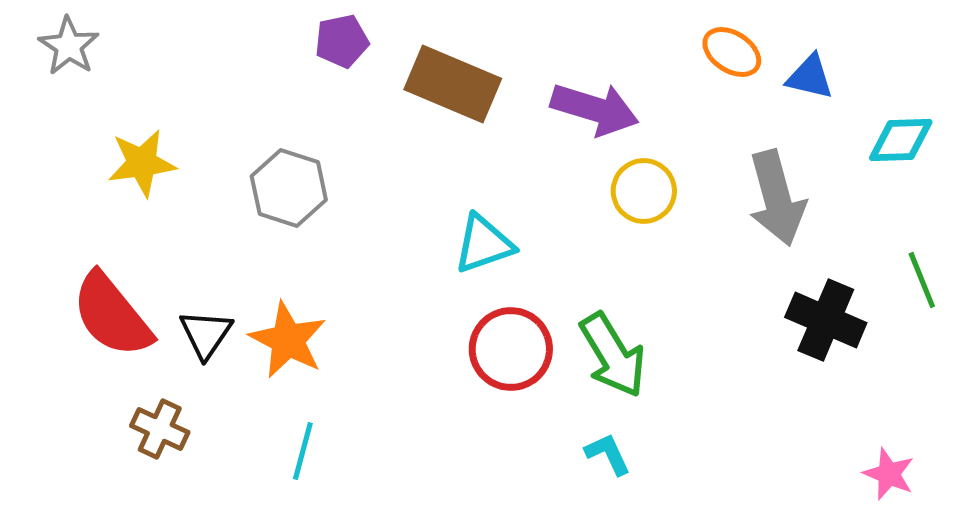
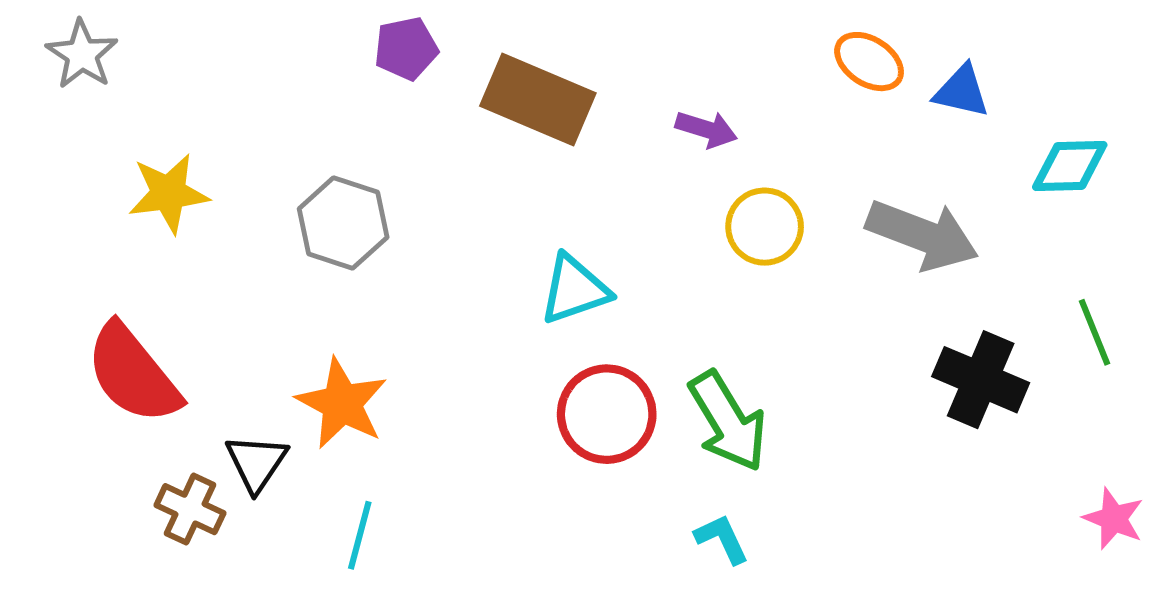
purple arrow: (595, 109) -> (706, 129), size x0.6
gray arrow: (777, 198) -> (922, 235), turned -54
black triangle: (206, 334) -> (256, 463), moved
pink star: (889, 474) -> (1114, 519), moved

